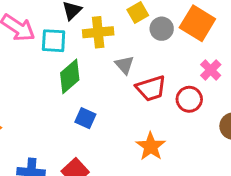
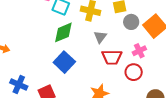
pink cross: (211, 70) -> (139, 51), moved
blue square: (85, 118) -> (64, 62), size x1.5

